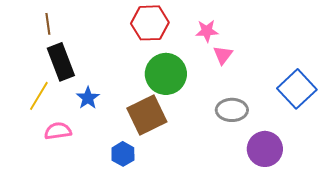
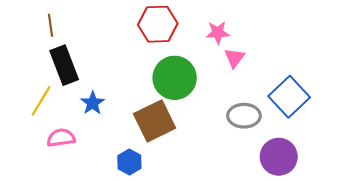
blue square: (297, 89) -> (289, 97), moved

